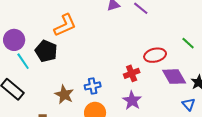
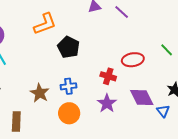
black pentagon: (46, 51) -> (69, 47), moved
red cross: (132, 73) -> (108, 76), turned 35
purple diamond: (174, 77) -> (142, 97), moved

